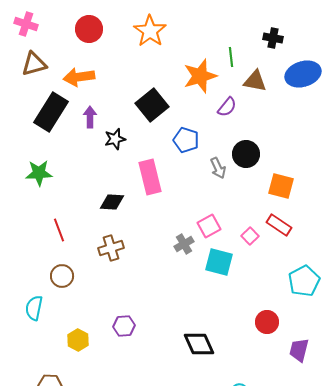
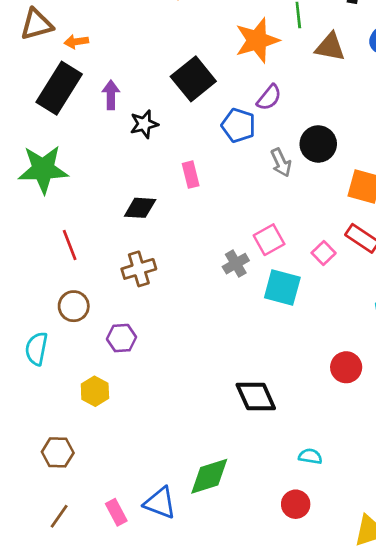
orange arrow: (79, 77) -> (76, 42), moved, size x0.6
purple semicircle: (227, 107) -> (269, 97), moved
green star: (39, 173) -> (43, 169), size x1.4
pink rectangle: (150, 177) -> (191, 175), size x0.6
purple hexagon: (124, 326) -> (122, 338), moved

